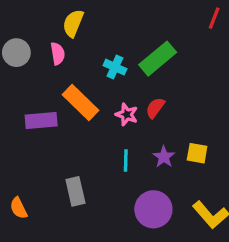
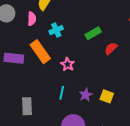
green rectangle: (158, 59) -> (93, 33), size x0.7
cyan cross: (115, 67) -> (56, 30), moved, turned 32
red semicircle: (155, 108) -> (111, 48), moved

